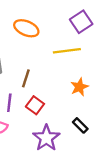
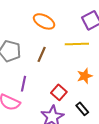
brown line: (26, 78) -> (42, 54), moved
red square: (35, 105) -> (59, 92), moved

